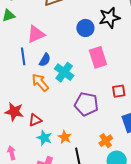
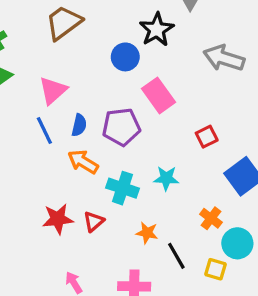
cyan cross: (64, 72) -> (122, 188), moved
purple pentagon: (86, 104) -> (121, 127), moved
cyan star: (44, 138) -> (166, 178), moved

